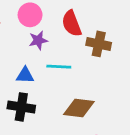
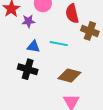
purple star: (38, 40) -> (28, 21), moved

